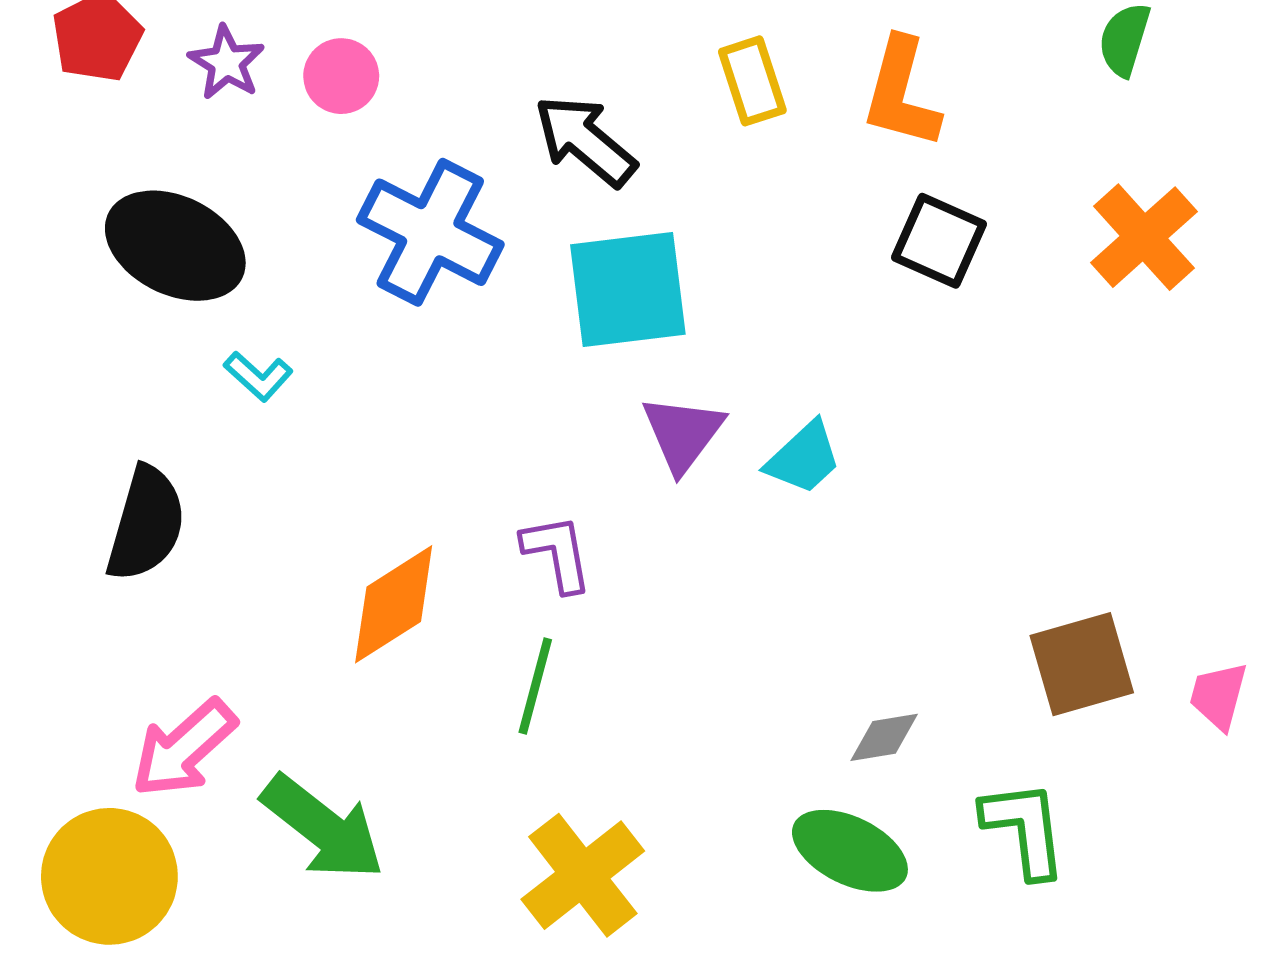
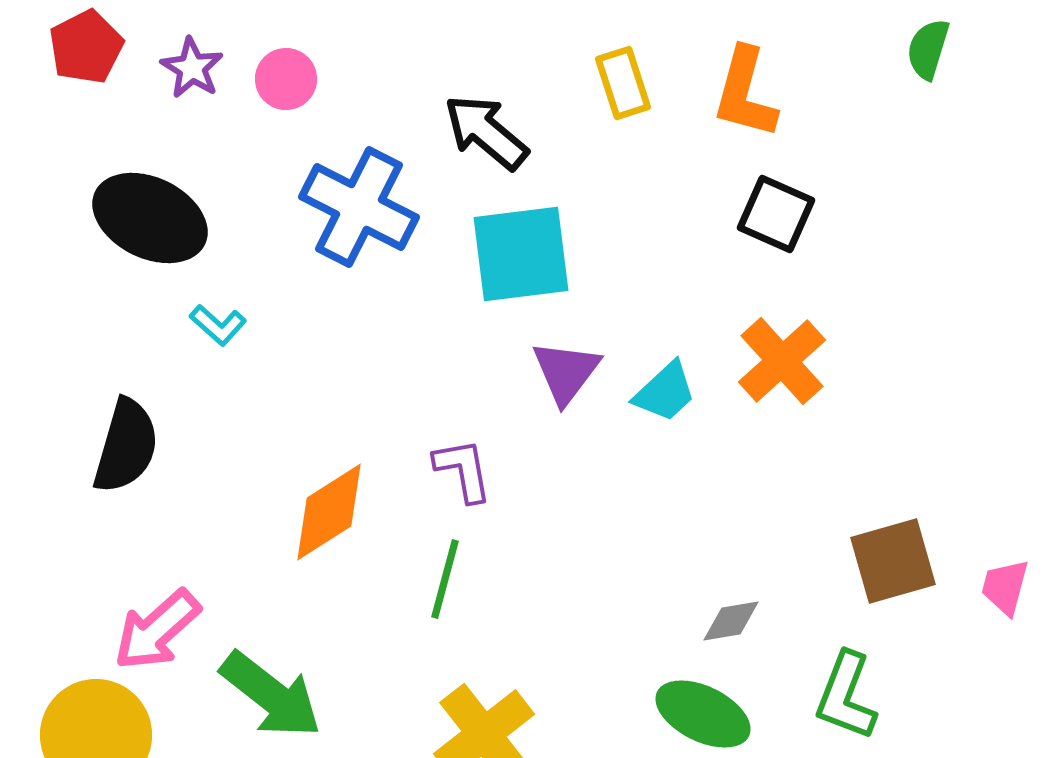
orange cross: (1144, 237) -> (782, 361), moved
green L-shape: (1024, 829) -> (846, 696), turned -152

